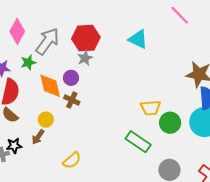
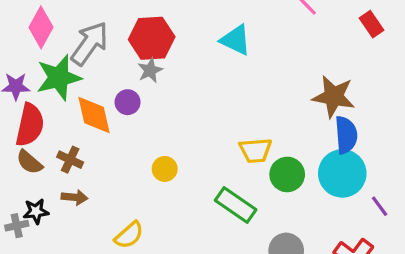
green star: (28, 63) -> (59, 78), size x1.8
brown cross: (72, 100) -> (70, 160), moved
yellow circle: (46, 120) -> (165, 169), moved
brown arrow: (38, 137) -> (75, 197), turned -119

